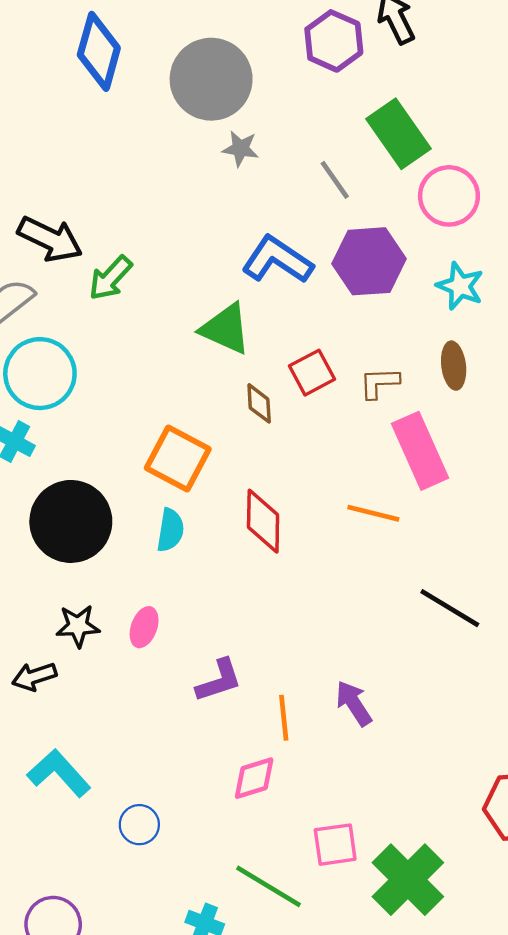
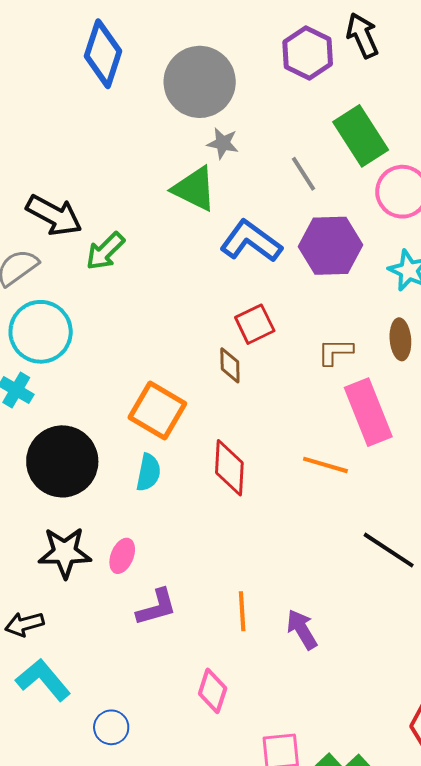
green triangle: (226, 329) -> (194, 189), moved
red square: (312, 373) -> (255, 324), moved
black star: (78, 626) -> (65, 553), size x1.4
black arrow: (34, 677) -> (24, 624), moved
purple L-shape: (219, 680) -> (157, 607), moved
orange line: (284, 718) -> (242, 611), moved
pink diamond: (254, 778) -> (213, 691), turned -57

